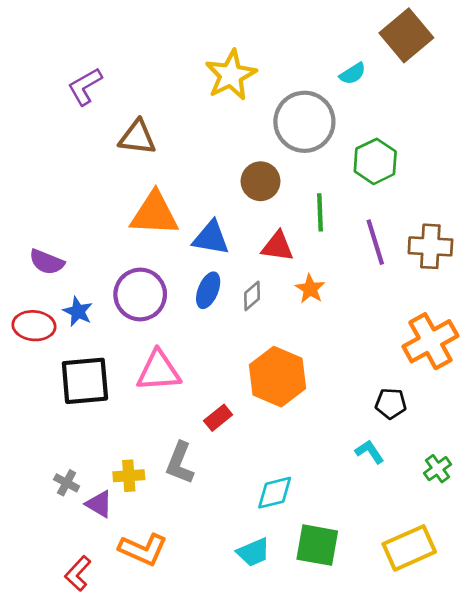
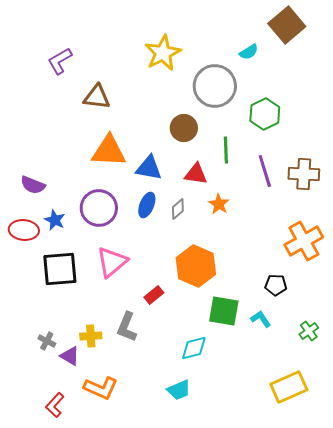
pink triangle: (159, 371) -> (112, 262), turned -36
green square: (317, 545) -> (224, 311), moved

